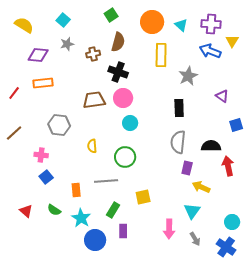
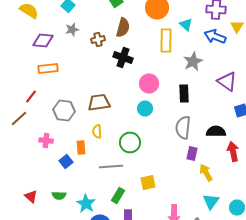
cyan triangle: (181, 25) -> (186, 24), moved
red line: (14, 93) -> (31, 96), moved
purple triangle: (222, 96) -> (227, 82), size x1.5
pink circle: (123, 98) -> (149, 84), moved
brown trapezoid: (94, 100) -> (99, 102), moved
cyan circle: (130, 123) -> (145, 108), moved
blue square: (46, 177) -> (66, 162), moved
yellow arrow: (201, 187) -> (206, 172), turned 36
orange rectangle: (76, 190) -> (81, 148), moved
green semicircle: (54, 210) -> (59, 196), turned -32
cyan triangle: (192, 211) -> (211, 202), moved

